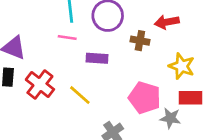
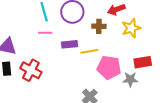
yellow star: (182, 66) -> (131, 28), moved, turned -30
yellow line: (80, 95) -> (89, 51), moved, turned -42

